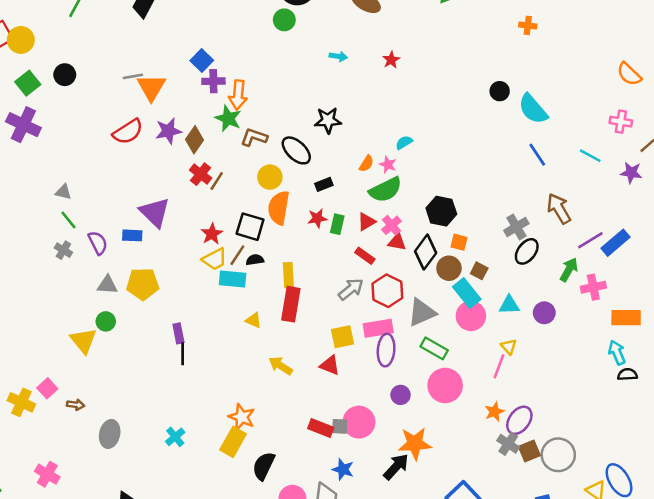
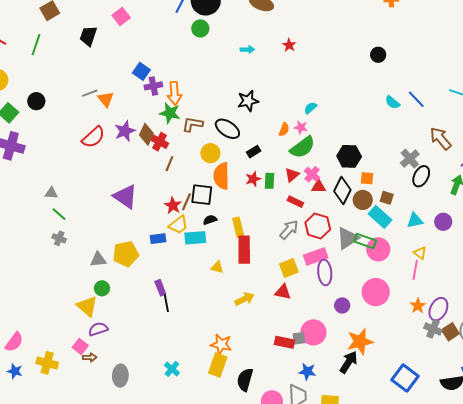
orange triangle: (151, 87) -> (106, 99), size x0.7
cyan semicircle: (533, 109) -> (392, 102), moved, size x0.6
red cross: (201, 174) -> (160, 142), moved
blue rectangle: (132, 235) -> (158, 239), moved
purple semicircle: (98, 243) -> (98, 329), moved, turned -72
brown line: (237, 255) -> (186, 202), moved
pink circle: (471, 316) -> (378, 249), moved
green rectangle: (434, 348) -> (365, 241), moved
yellow arrow: (281, 366) -> (245, 299), turned 132
pink square: (47, 388) -> (80, 347), moved

